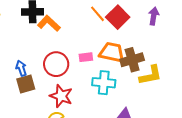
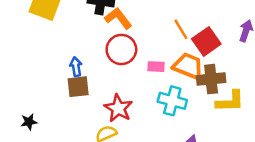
orange line: (98, 14) -> (181, 29), moved
red square: (118, 17) -> (206, 41), moved
red circle: (56, 64) -> (121, 49), moved

